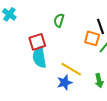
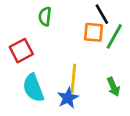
cyan semicircle: (39, 57) -> (33, 88), moved
yellow line: (71, 69) -> (73, 78), turned 75

